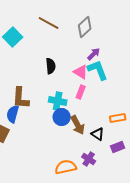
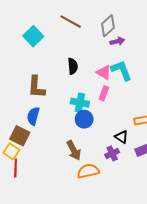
purple arrow: (94, 54) -> (117, 41), moved, turned 32
brown L-shape: (21, 98) -> (36, 87), moved
brown arrow: (78, 125) -> (74, 150), moved
purple cross: (89, 159) -> (112, 153), moved, turned 32

